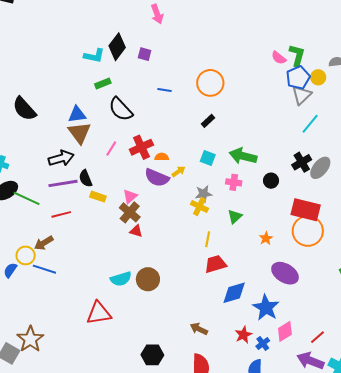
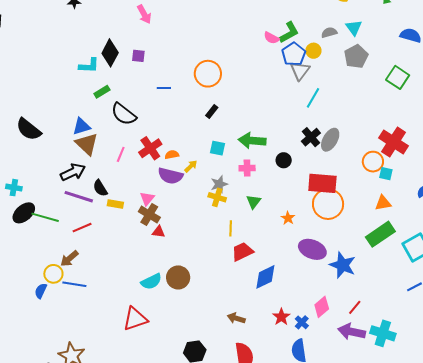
green L-shape: (297, 55) -> (289, 32), turned 55
purple line: (63, 183) -> (79, 197), turned 36
blue star: (266, 308) -> (343, 265), moved

